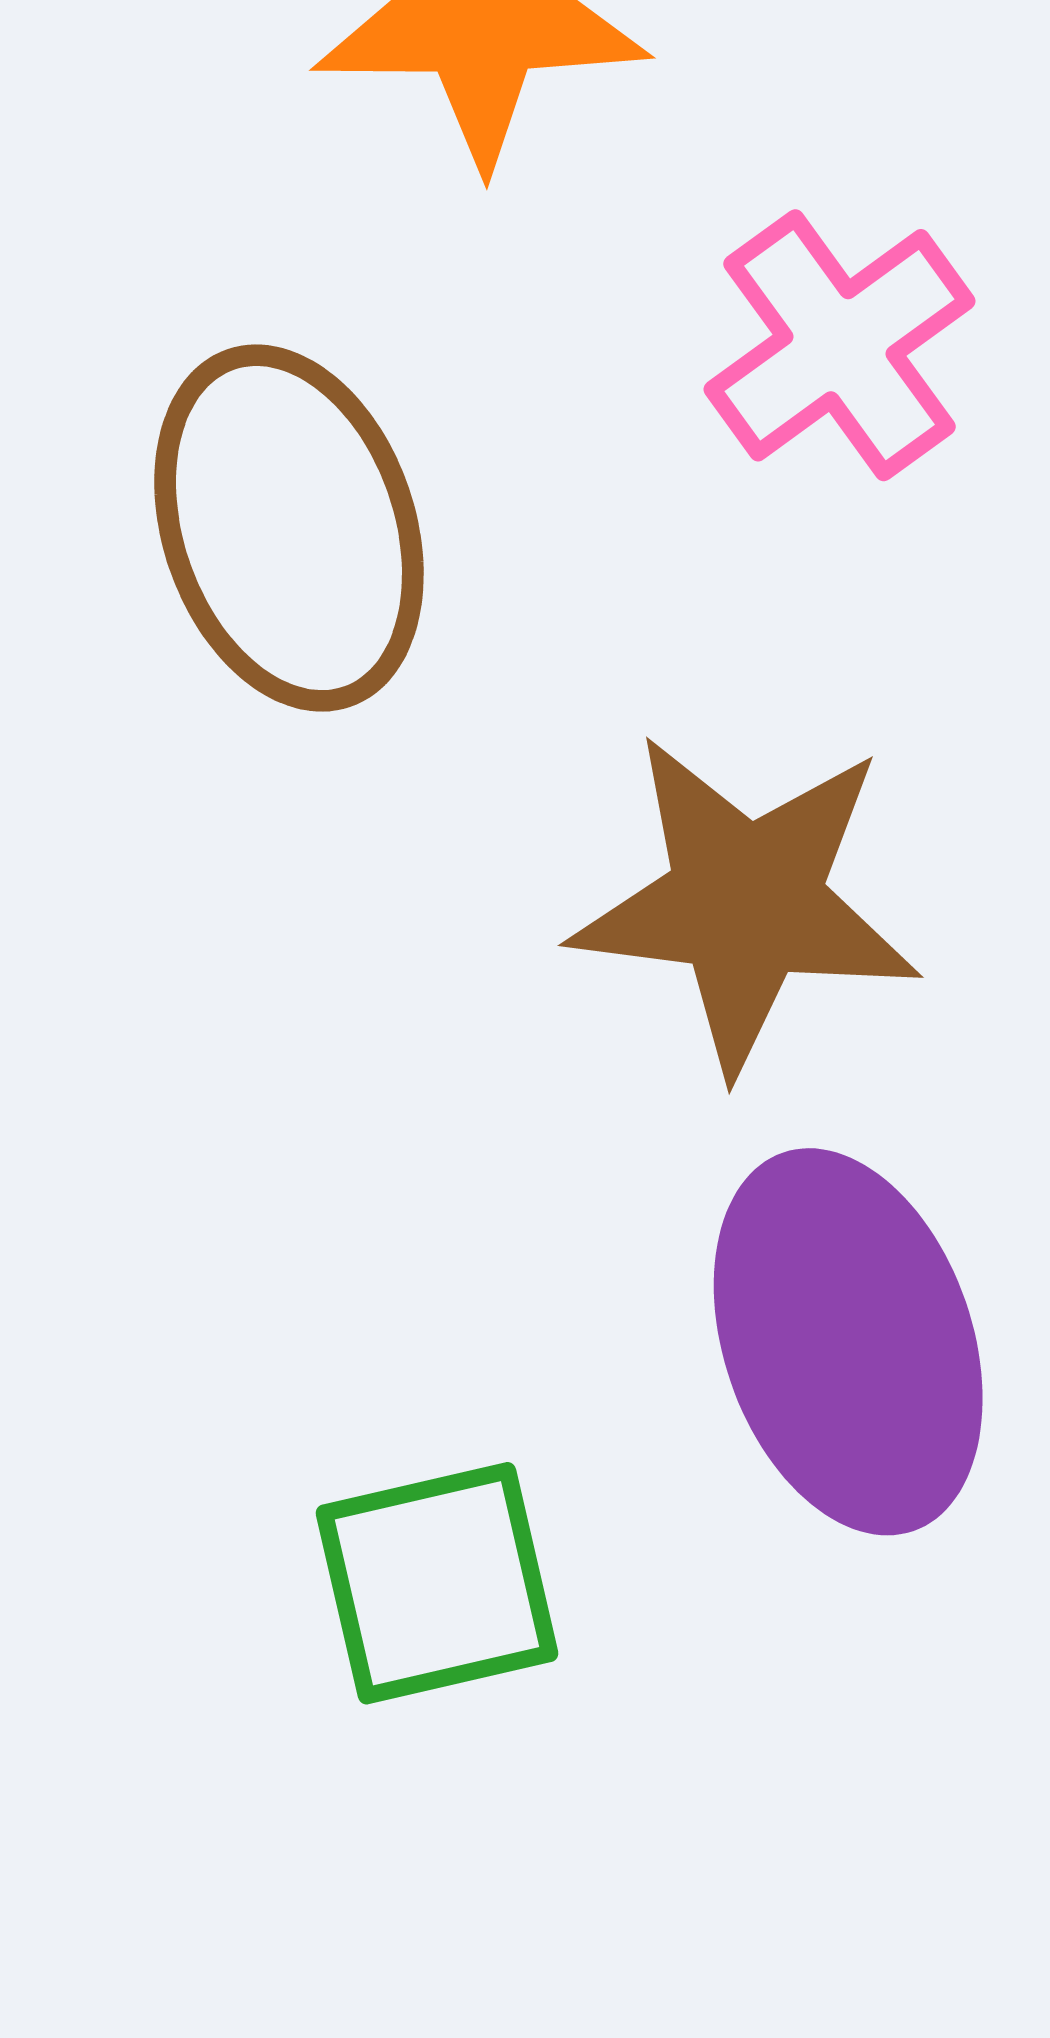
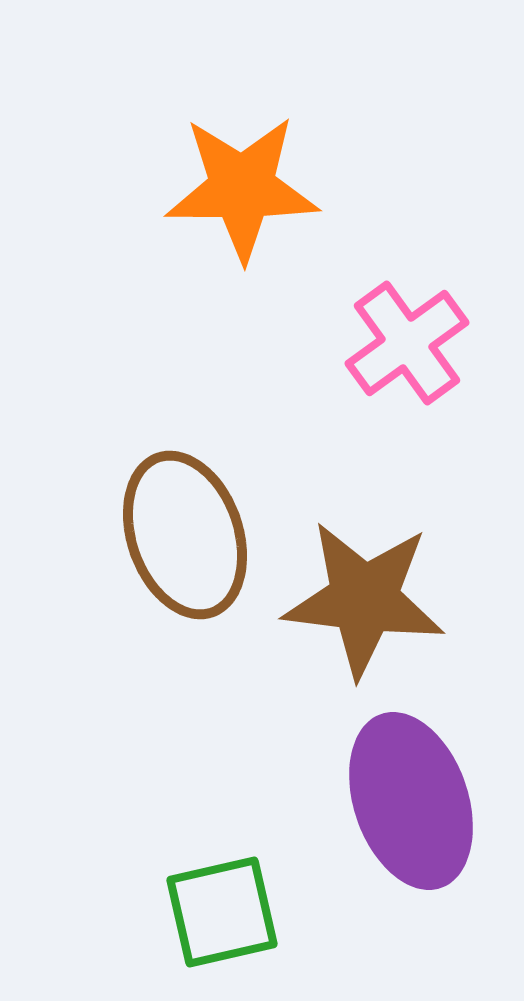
brown ellipse: (289, 528) -> (185, 535), moved

